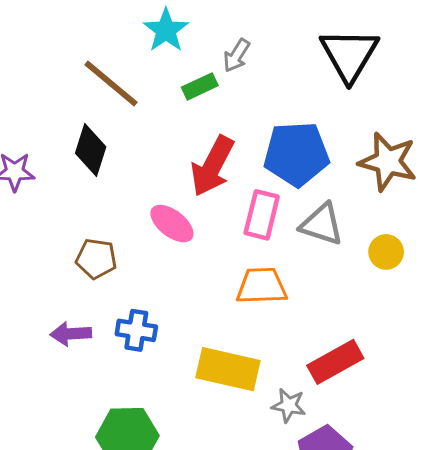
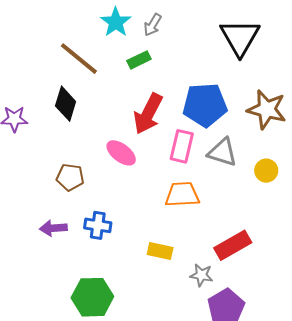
gray arrow: (236, 55) -> (153, 25), moved
yellow rectangle: (228, 369) -> (160, 251), size x0.6

